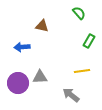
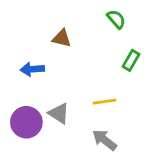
yellow line: (82, 71) -> (104, 102), moved
gray triangle: (40, 77) -> (59, 113), turned 35

